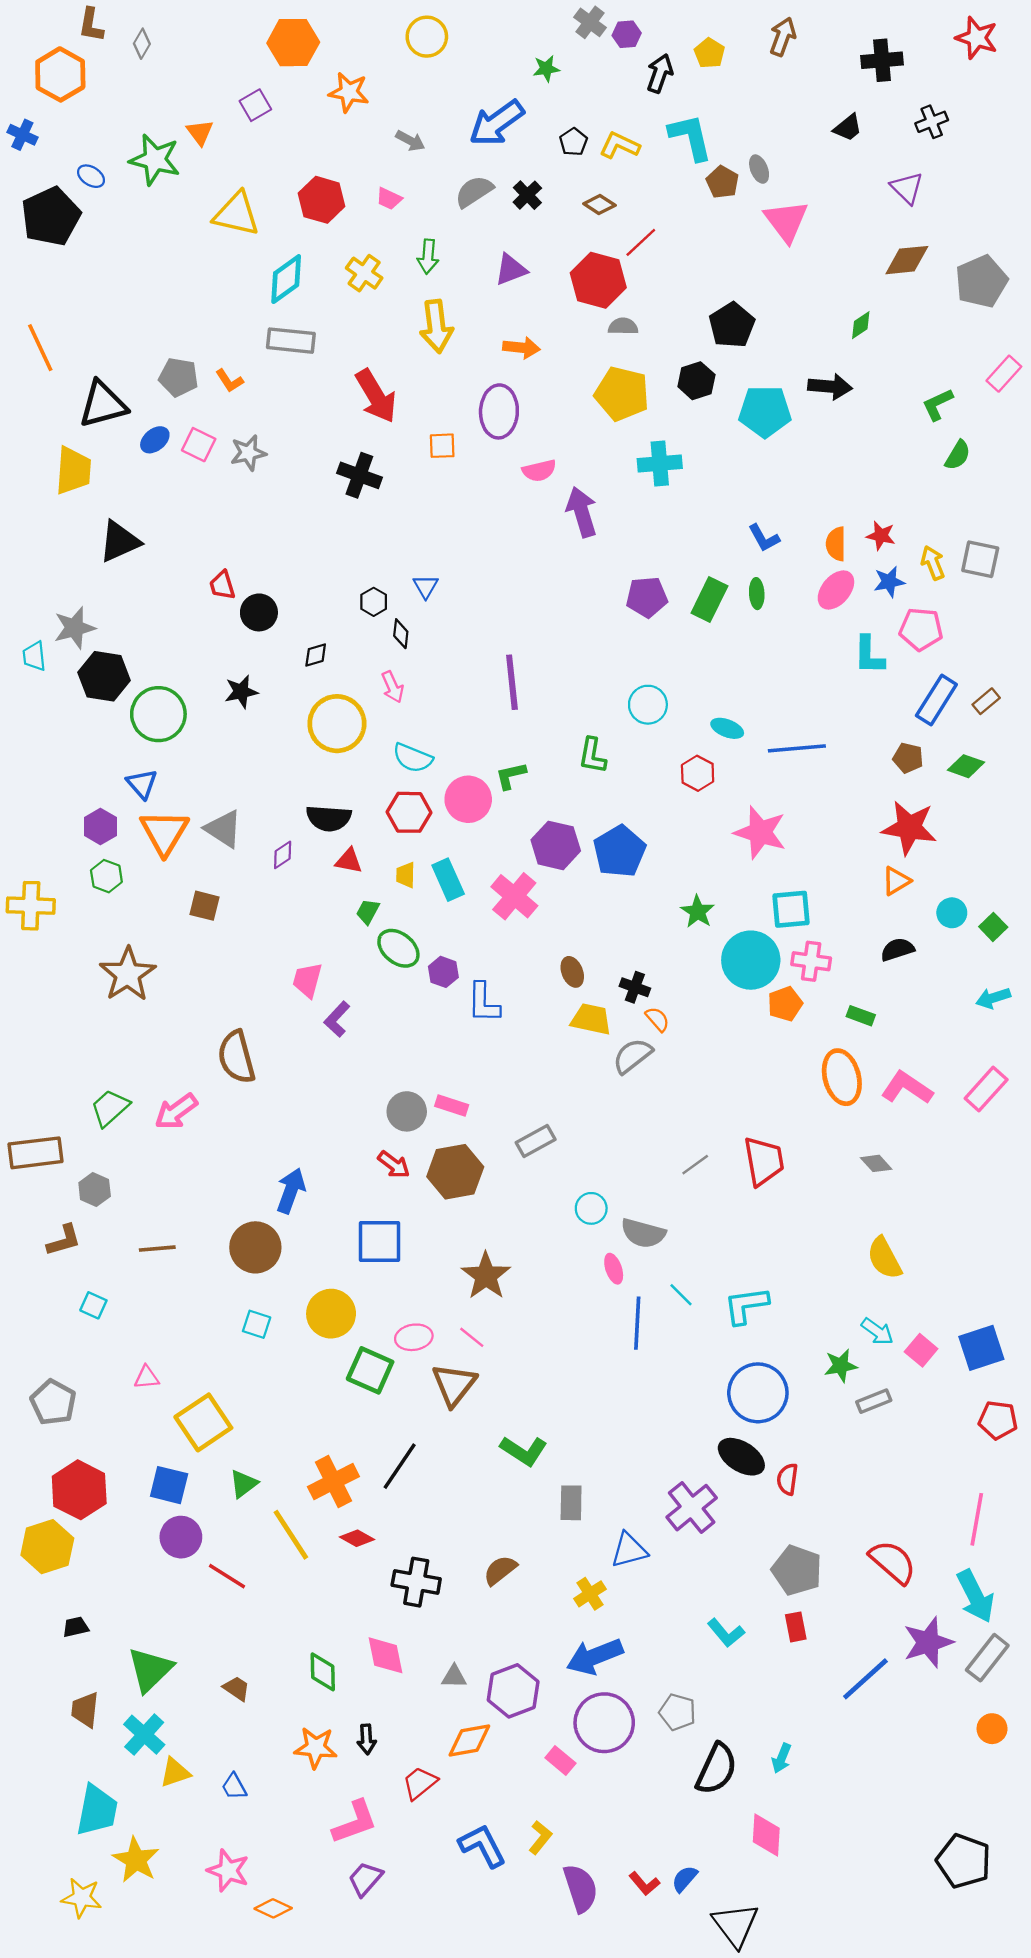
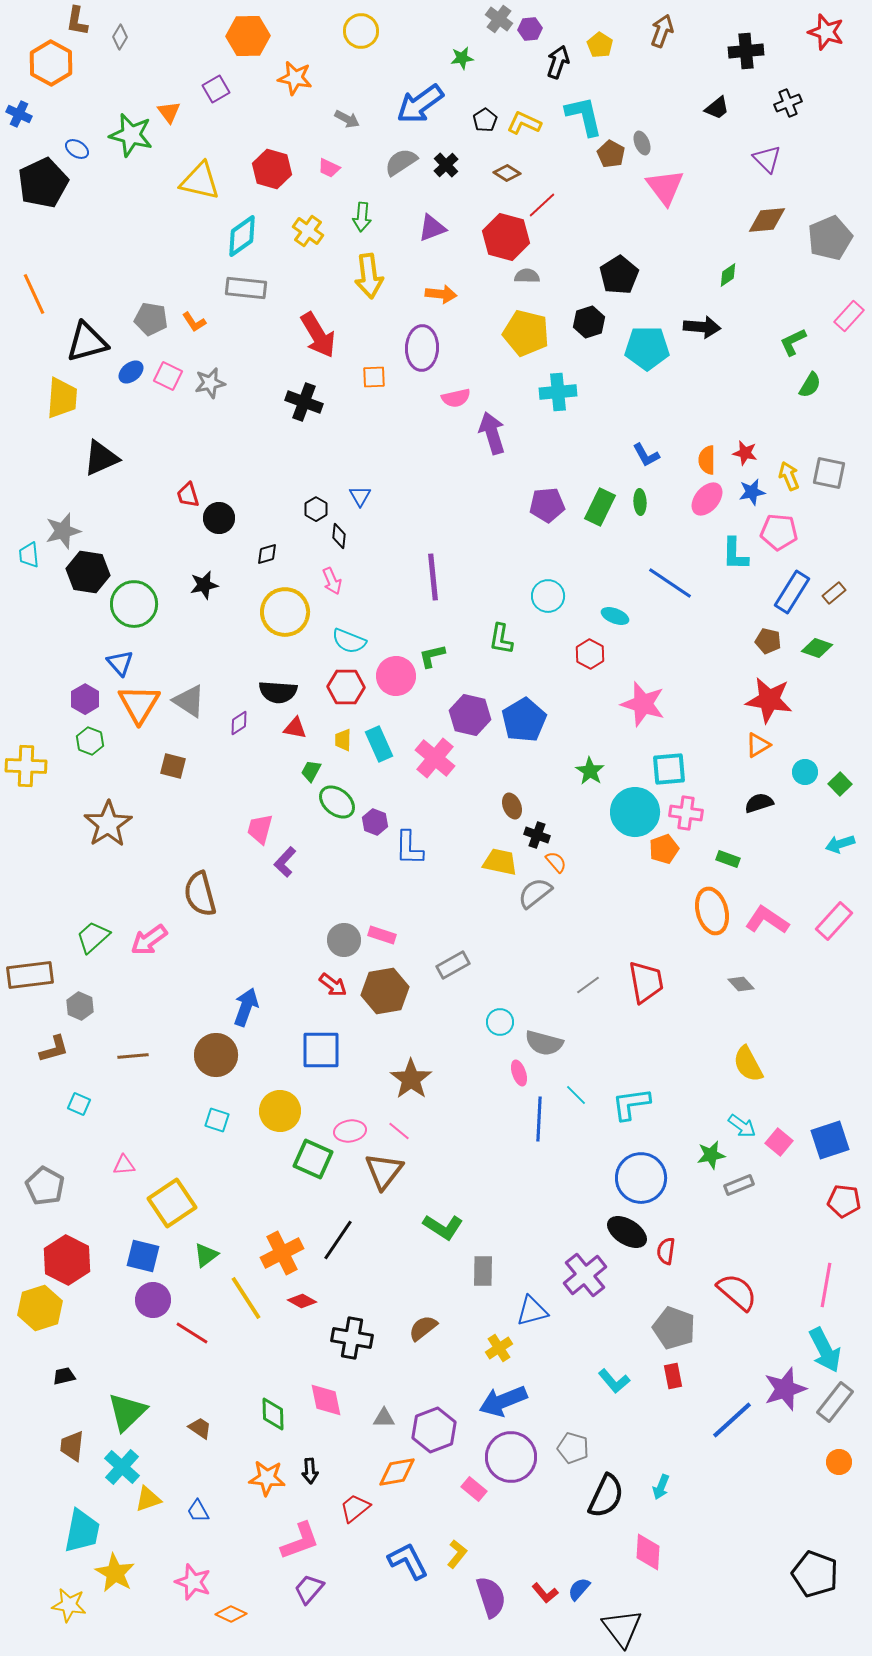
blue line: (797, 748) -> (670, 583), moved, turned 39
brown ellipse: (572, 972) -> (512, 806), moved
red semicircle: (893, 1562) -> (737, 1292), moved

